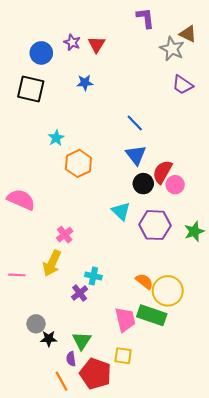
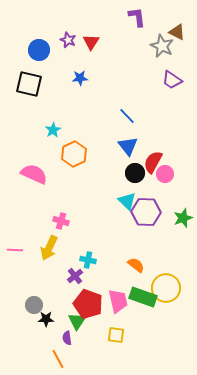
pink semicircle: (21, 200) -> (34, 174), moved
cyan triangle: (121, 211) -> (127, 201), moved
pink cross: (65, 235) -> (61, 221), turned -35
pink line: (17, 275) -> (15, 250), moved
yellow circle: (168, 291) -> (166, 288), moved
red pentagon: (95, 374) -> (88, 304), moved

